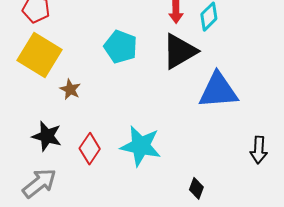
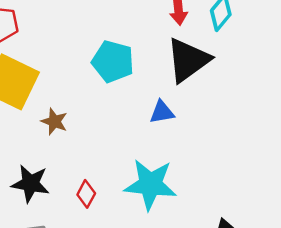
blue triangle: (218, 91) -> (162, 112), moved, size x0.5
red diamond: (90, 149) -> (86, 194), size x0.7

